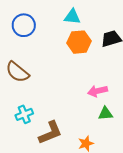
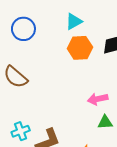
cyan triangle: (72, 17) -> (74, 21), turned -36
cyan cross: (24, 114) -> (21, 131), moved

